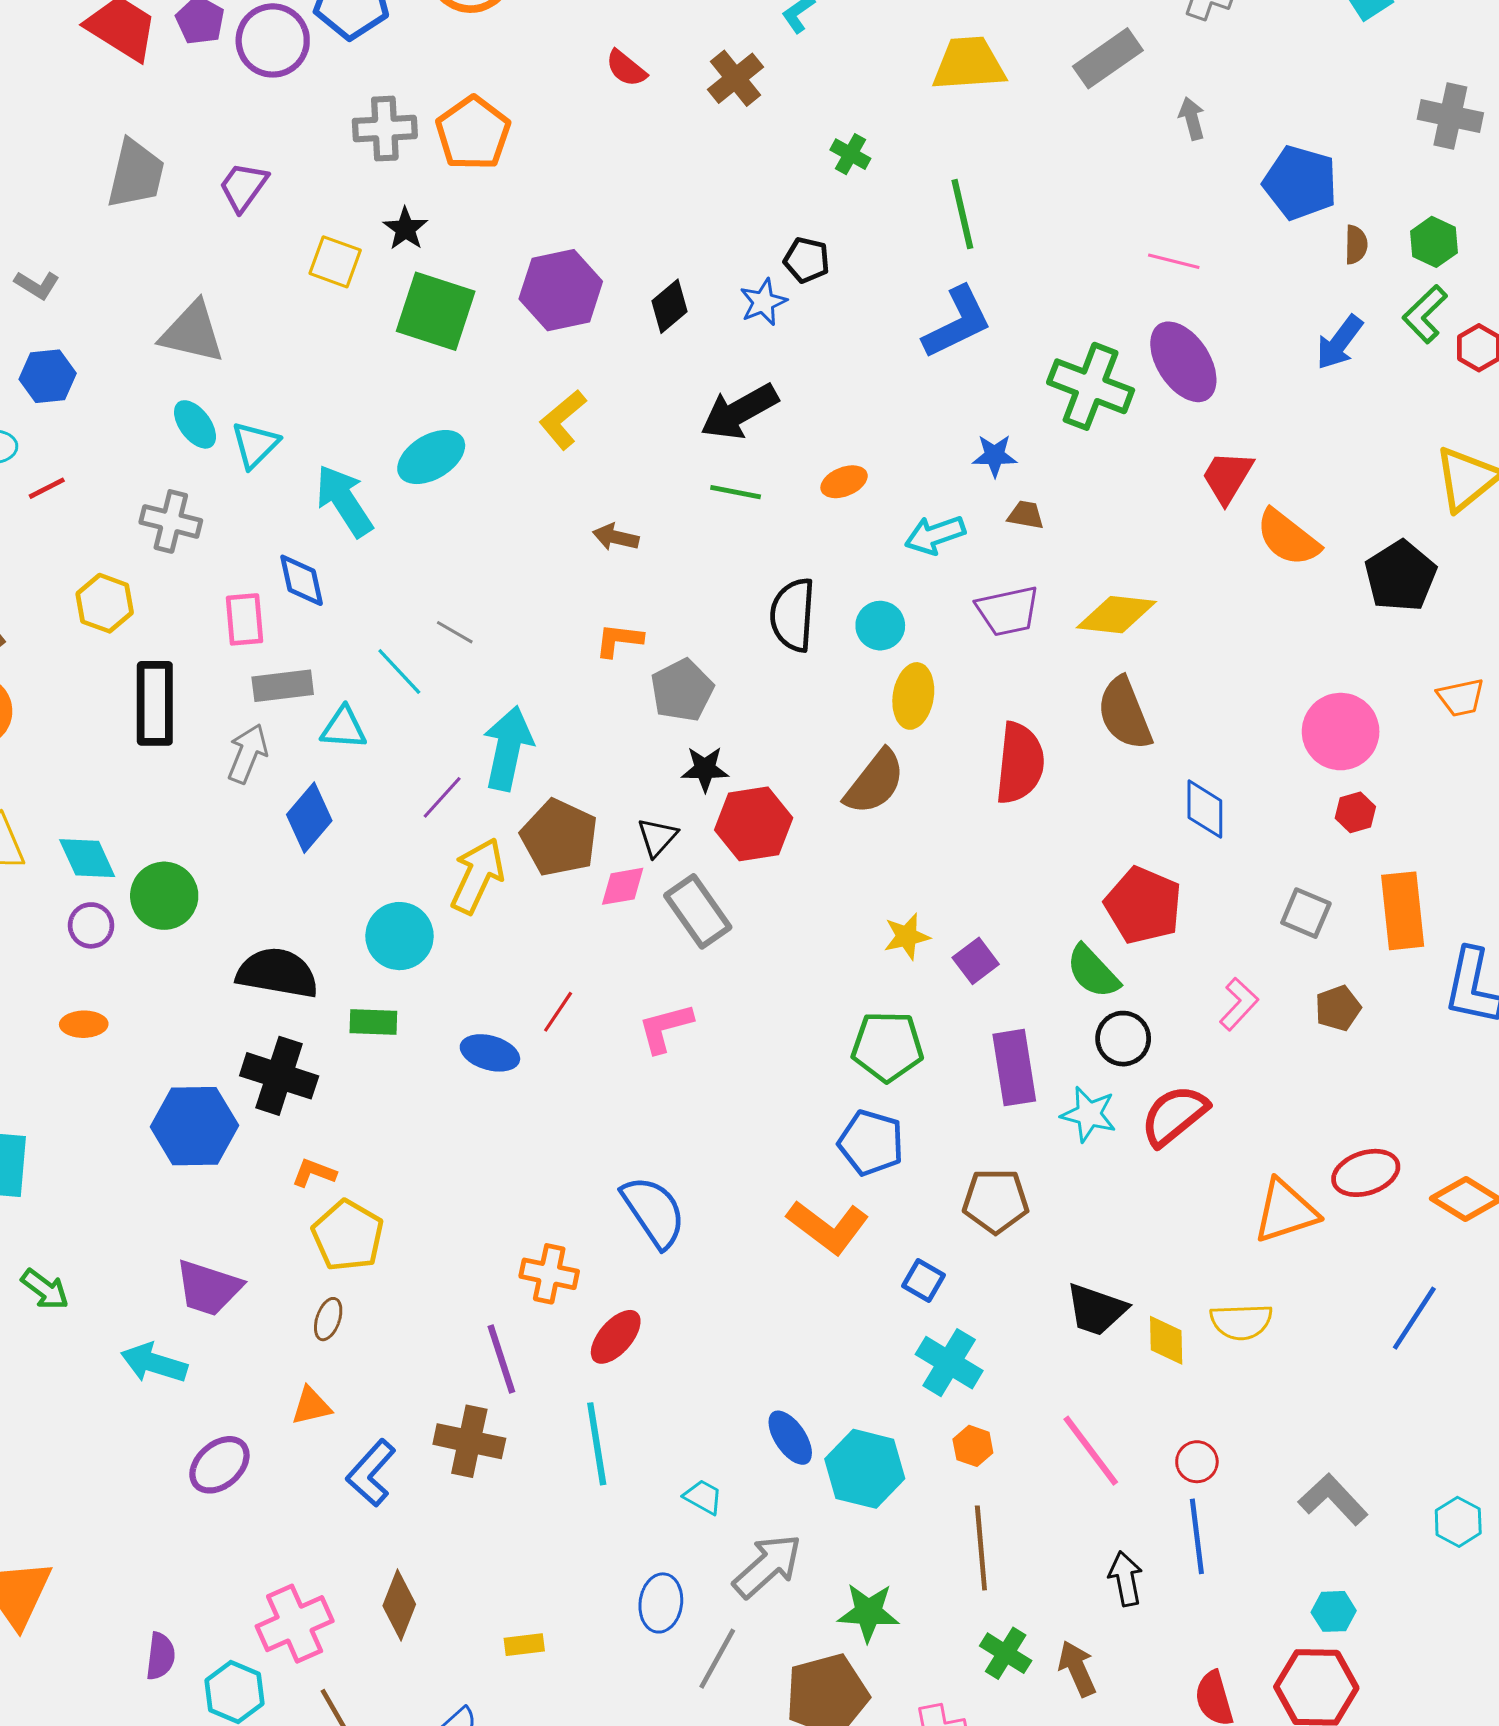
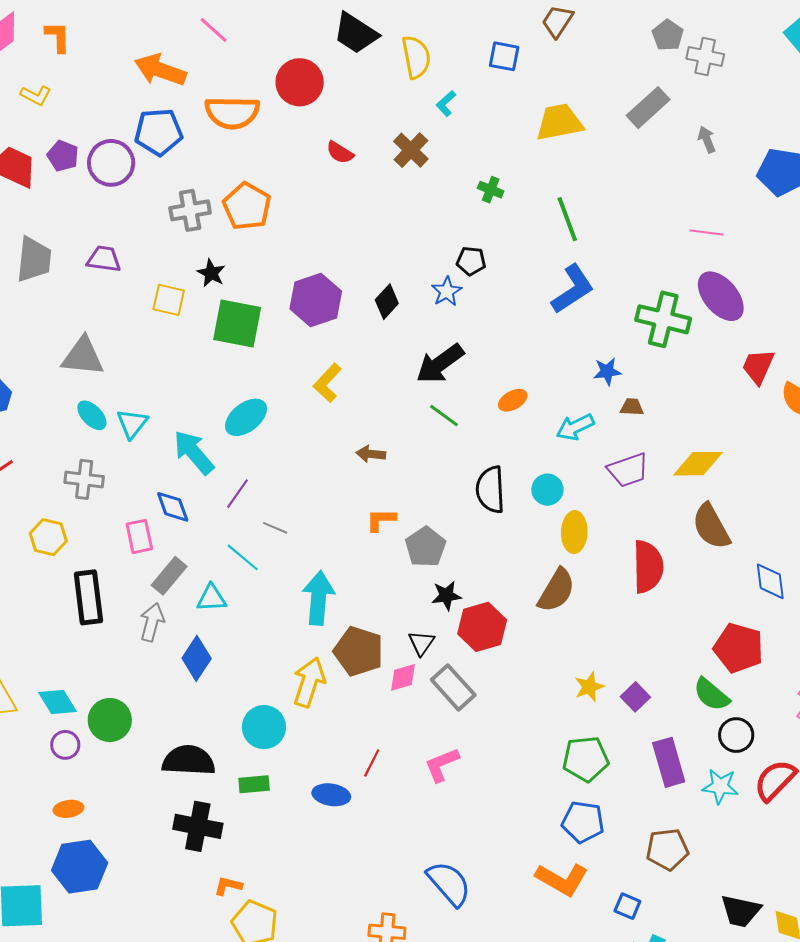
purple trapezoid: (243, 187) -> (104, 259), turned 69
green line: (736, 492) -> (444, 416), turned 32
gray rectangle: (283, 686) -> (169, 576), turned -36
purple line: (442, 797) -> (237, 494), moved
blue hexagon: (194, 1126) -> (80, 867), moved

